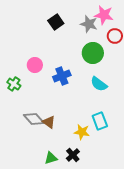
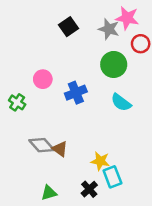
cyan rectangle: (100, 121) -> (112, 177), moved
green triangle: (51, 158) -> (49, 193), moved

